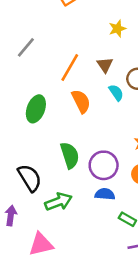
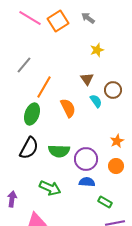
orange line: (70, 67) -> (44, 87), moved
green semicircle: (70, 155) -> (59, 151), turned 110
black semicircle: (30, 178) -> (29, 148), moved, turned 60
green arrow: (58, 202) -> (50, 188), turned 45

